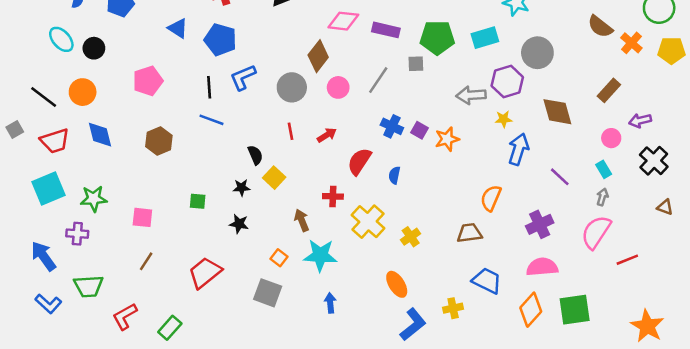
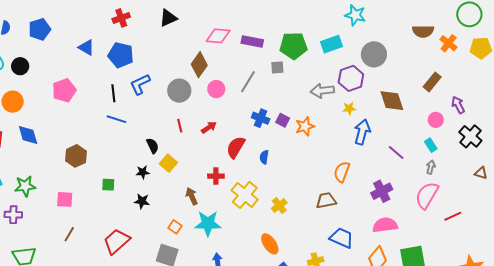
brown semicircle: (600, 27) -> (423, 31), turned -35
purple arrow: (640, 121) -> (458, 105), turned 78
brown hexagon: (159, 141) -> (76, 156), moved

